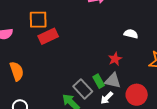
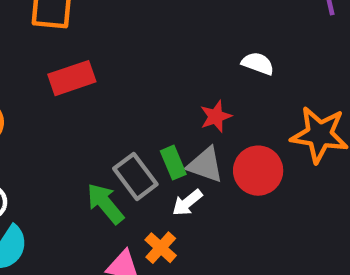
red rectangle: (48, 36) -> (72, 78), moved
red circle: (137, 95) -> (258, 171), moved

